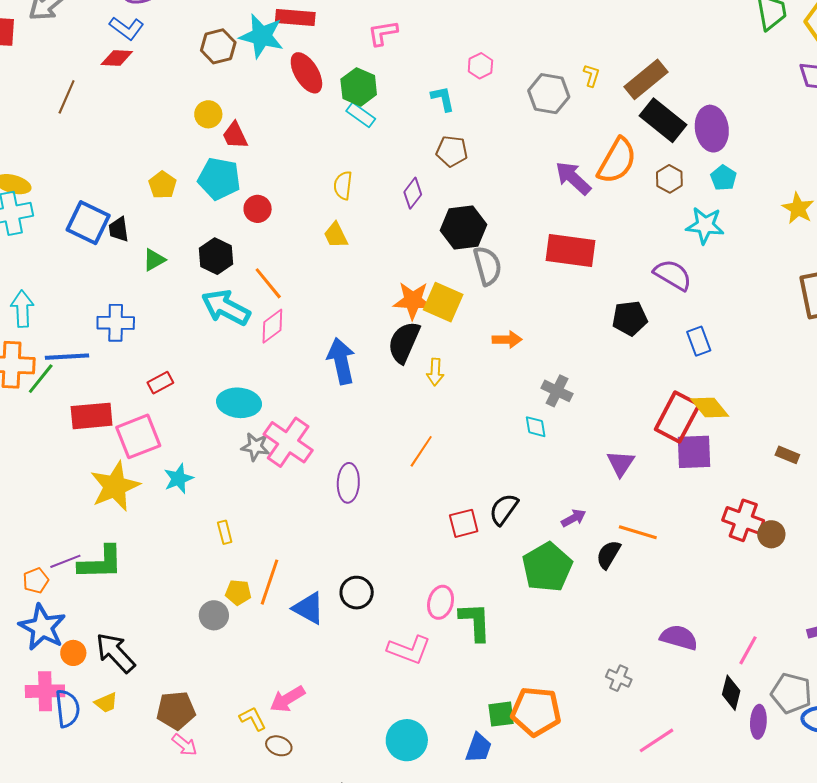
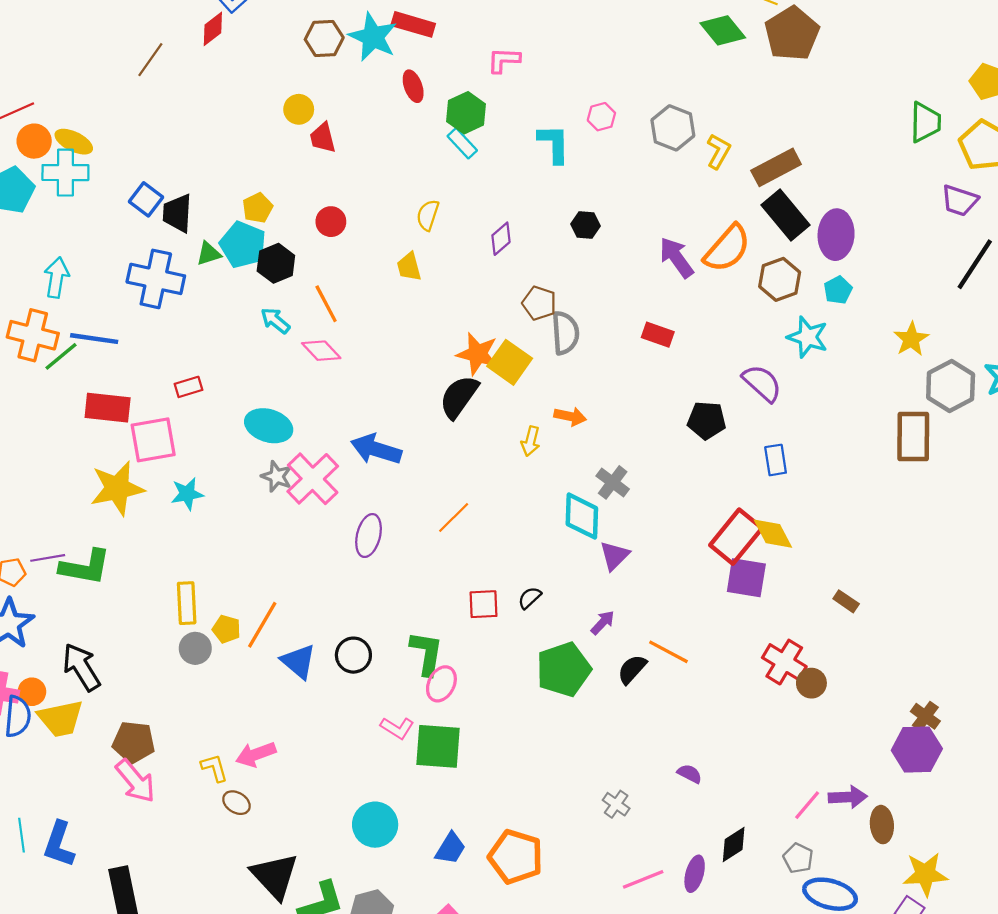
red diamond: (117, 58) -> (213, 29), turned -52
red ellipse: (306, 73) -> (413, 86), size x0.7
yellow L-shape: (591, 75) -> (718, 151), size x1.4
gray hexagon: (549, 94) -> (673, 128), moved
cyan L-shape: (443, 99) -> (554, 144), size x1.4
brown pentagon: (452, 151) -> (539, 303), moved
cyan pentagon: (219, 179) -> (243, 245), moved
brown hexagon: (669, 179) -> (780, 279), size x1.4
yellow pentagon: (162, 185) -> (258, 208), moved
blue square: (88, 223) -> (146, 199), size x0.7
black hexagon: (463, 227) -> (586, 225), moved, size x0.6
black trapezoid: (119, 229) -> (177, 213), size x1.4
red rectangle: (571, 251) -> (658, 335), size x0.6
cyan arrow: (226, 308) -> (275, 321), size x0.6
blue cross: (116, 323) -> (156, 279), moved, size x1.4
pink diamond: (272, 326) -> (321, 351), turned 72
blue arrow: (341, 361) -> (376, 449), moved, turned -72
yellow arrow: (435, 372) -> (531, 441), moved
cyan diamond: (536, 427) -> (582, 516), size x1.8
purple triangle: (621, 463) -> (614, 556), moved
black semicircle: (504, 509) -> (530, 598), size x0.7
purple arrow: (574, 518) -> (603, 623), turned -30
yellow rectangle: (225, 532) -> (187, 603), moved, size x1.6
green L-shape: (475, 622) -> (427, 653), moved
purple semicircle: (679, 637) -> (690, 774), size x0.6
pink L-shape: (409, 650) -> (397, 728), size x0.7
pink line: (748, 650) -> (807, 805), moved
orange circle: (73, 653) -> (32, 692), moved
black diamond: (731, 693) -> (734, 844), turned 32
gray pentagon: (791, 693) -> (798, 858), size x0.7
yellow trapezoid: (106, 703) -> (61, 719), size x1.8
orange pentagon: (536, 711) -> (516, 857), moved
green square: (501, 714) -> (438, 746), moved, size x1.6
purple ellipse: (758, 722) -> (695, 874), moved
pink arrow: (185, 745) -> (135, 781), size x1.6

